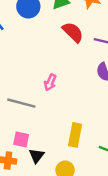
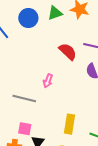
red semicircle: (73, 32) -> (68, 52), moved

